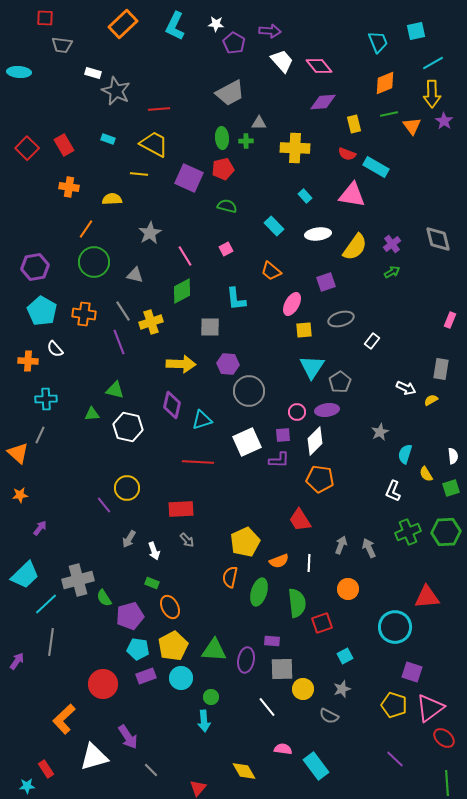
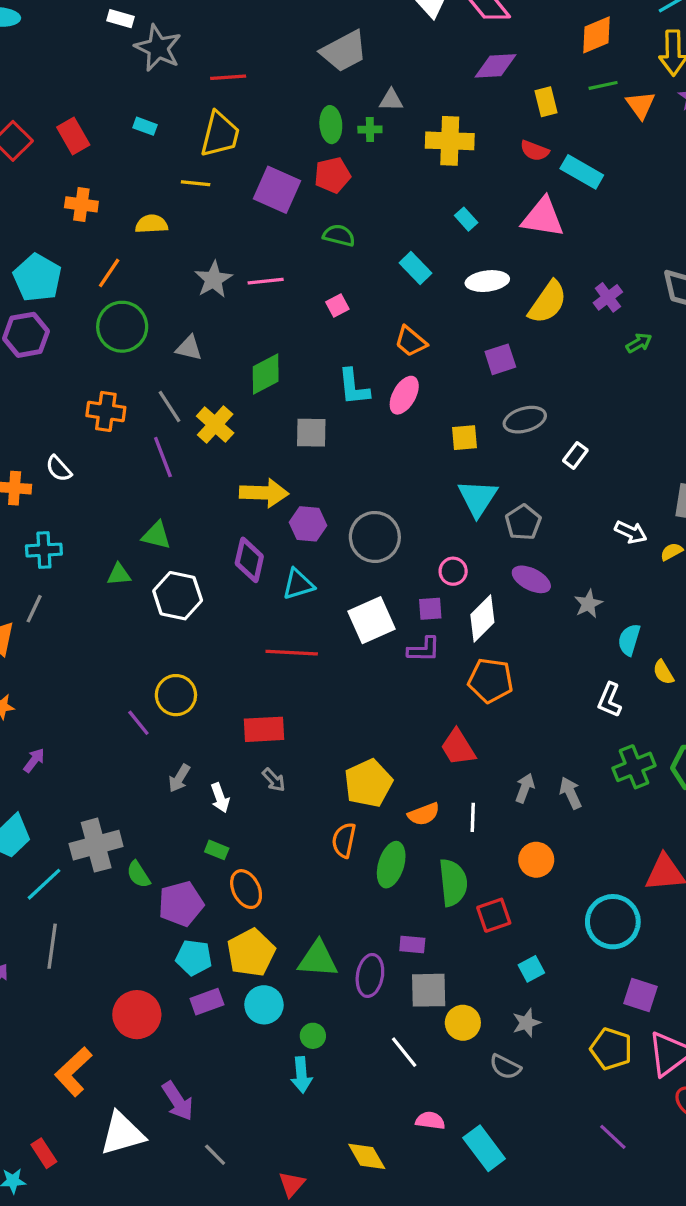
yellow trapezoid: (154, 144) -> (220, 134), turned 76
pink line: (185, 256) -> (266, 281), moved, turned -65
green arrow: (392, 272) -> (639, 343), moved
pink ellipse: (292, 304) -> (404, 395), moved
cyan pentagon: (42, 311) -> (37, 278), moved
yellow cross: (151, 322) -> (215, 425), turned -30
purple hexagon: (228, 364) -> (308, 524), moved
purple ellipse: (327, 410) -> (531, 579), moved, turned 35

